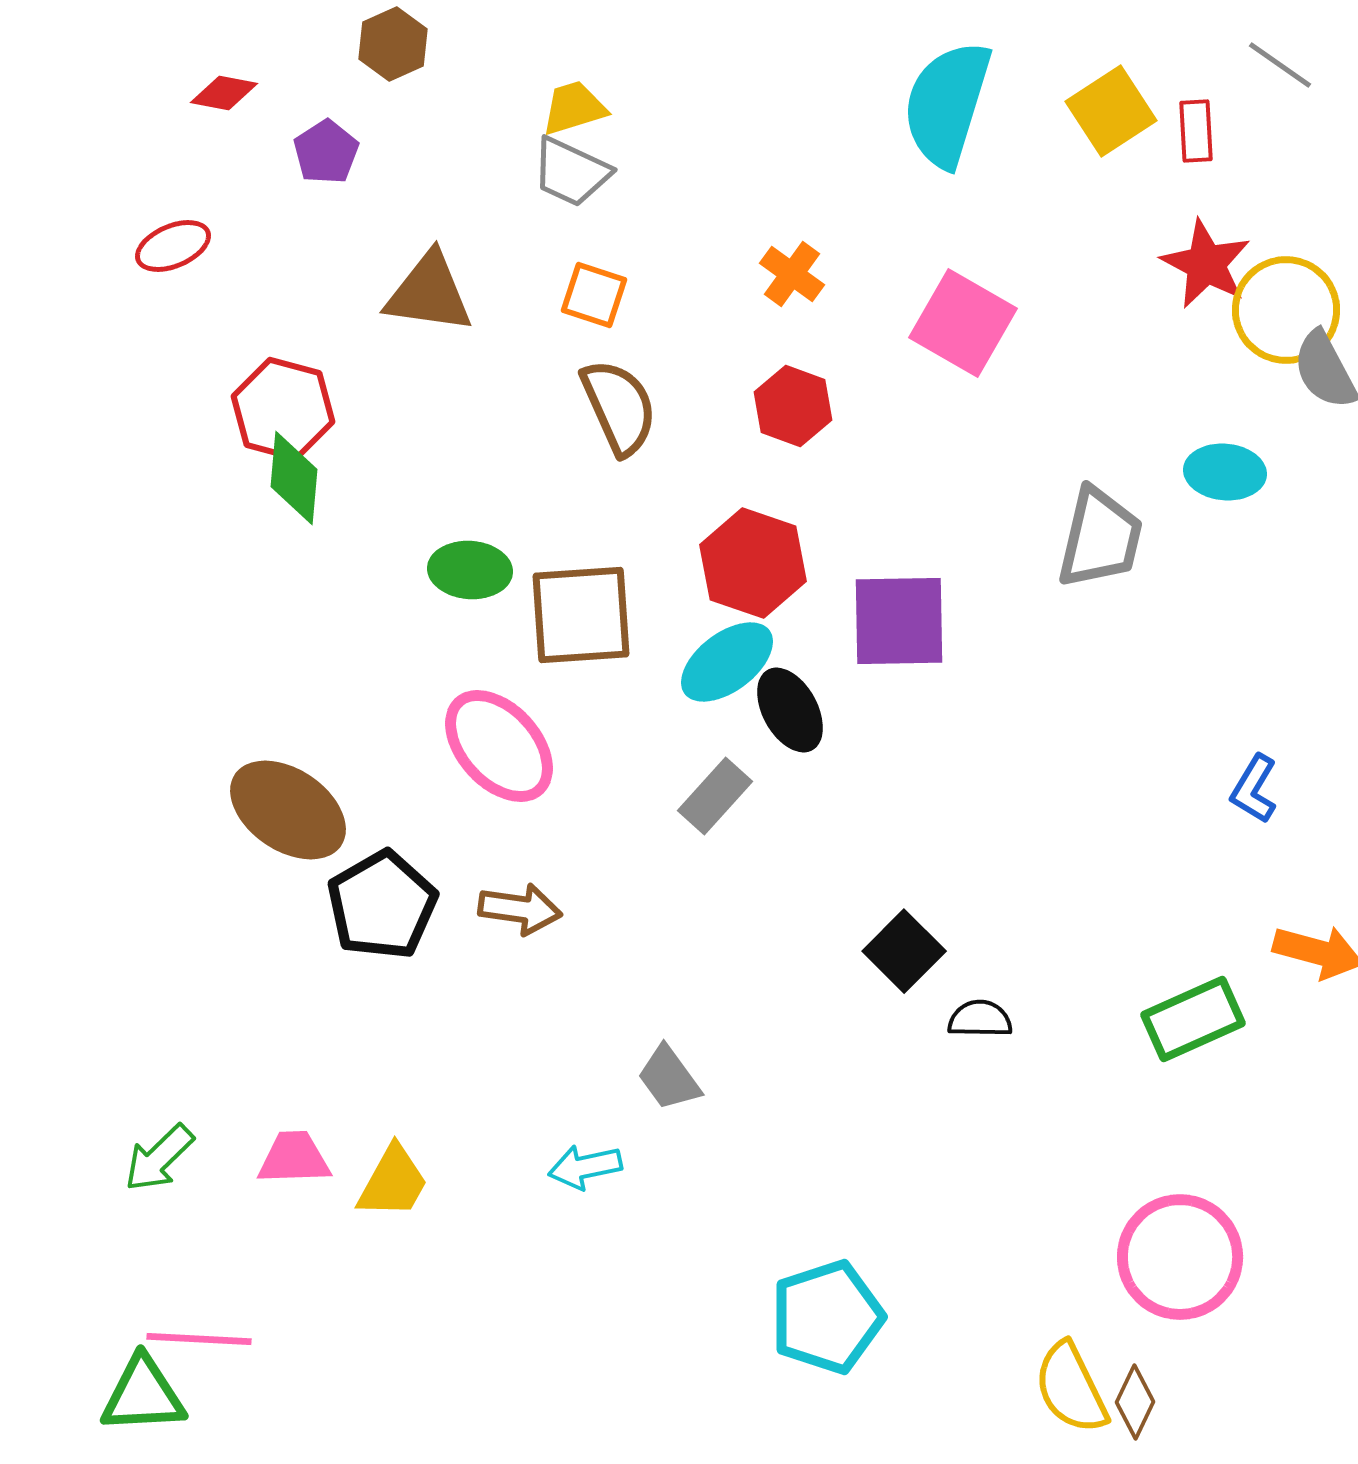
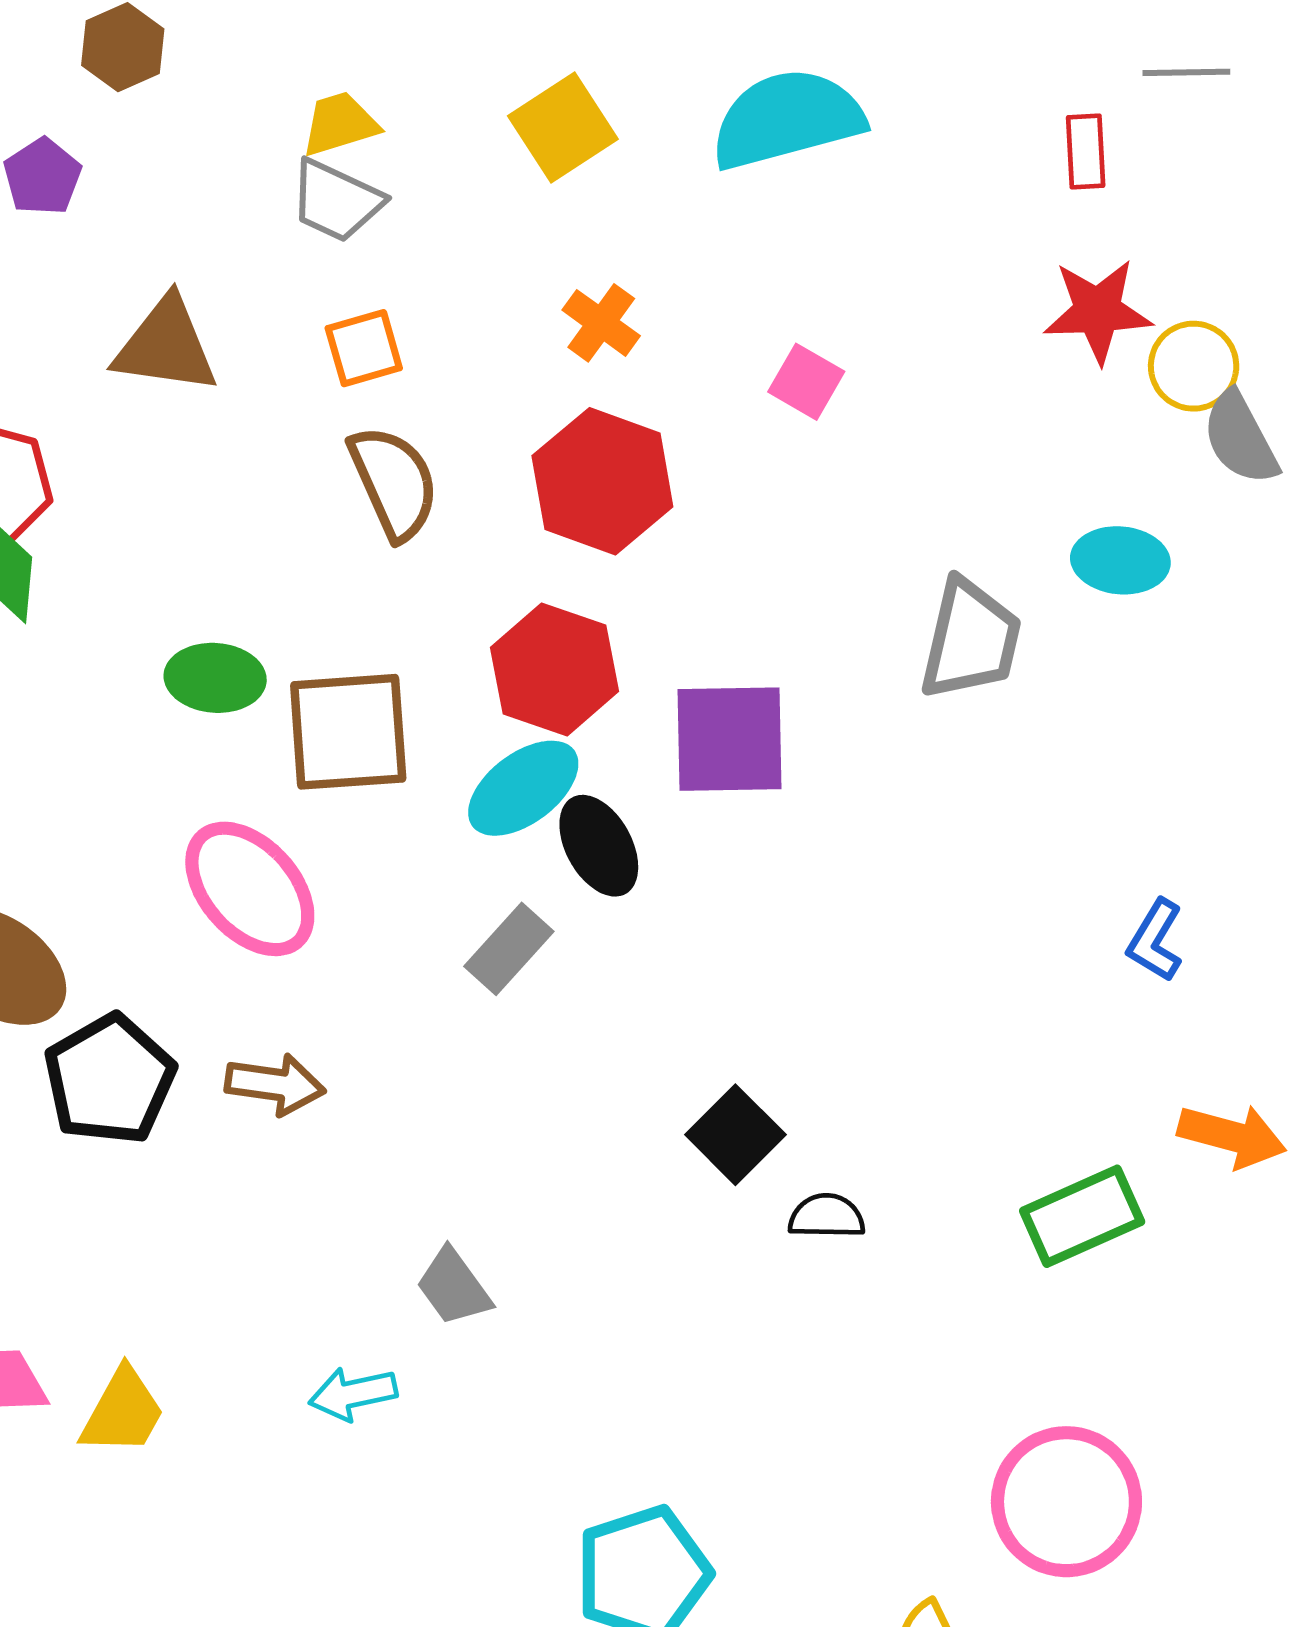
gray line: (1280, 65) -> (1186, 72), turned -36
cyan semicircle: (947, 104) -> (787, 119), turned 58
yellow square: (1111, 111) -> (563, 127), moved
red star: (1206, 264) -> (1098, 311), turned -30
orange square: (594, 295) -> (364, 348), turned -34
yellow circle: (1286, 310) -> (1194, 366), size x0.7
pink square: (963, 323) -> (806, 382), size x0.6
red hexagon: (793, 406) -> (602, 481), size x1.5

